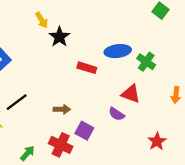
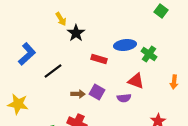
black line: (17, 102) -> (53, 71), moved
purple semicircle: (116, 114) -> (124, 98), turned -40
purple square: (84, 131) -> (97, 92), moved

